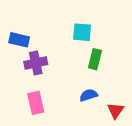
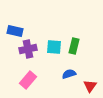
cyan square: (82, 32) -> (54, 47), moved
pink rectangle: (36, 103) -> (28, 80), turned 54

